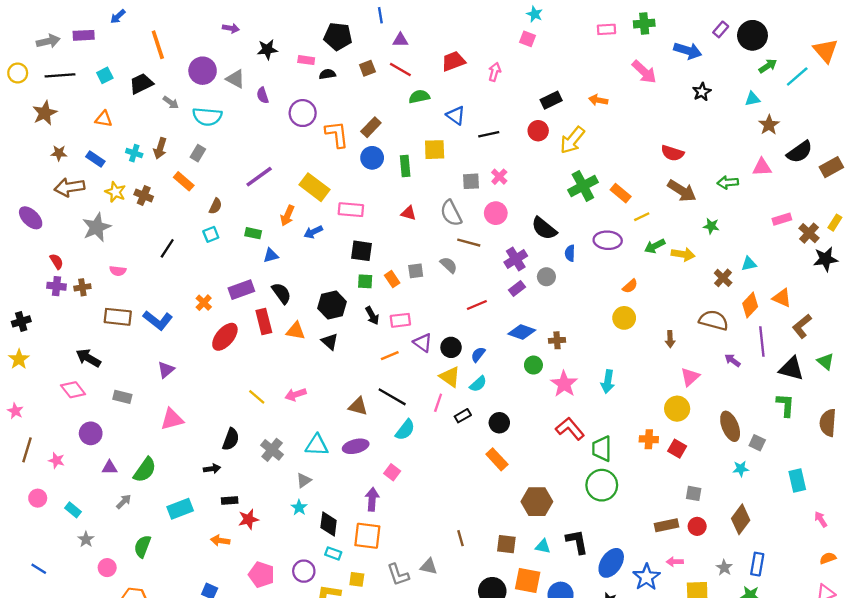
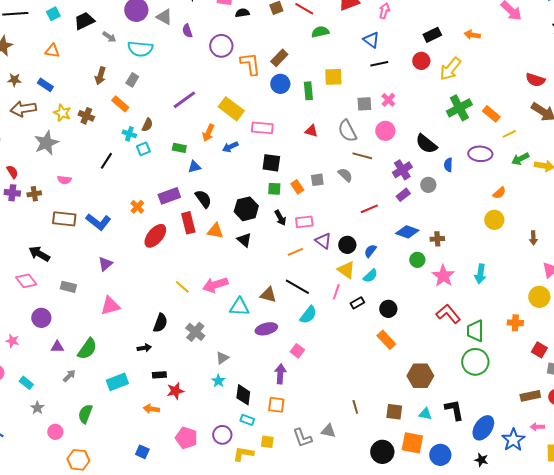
blue triangle: (456, 115) -> (371, 40), moved
cyan cross: (134, 153) -> (129, 134), moved
pink arrow: (296, 394) -> (215, 285), size x1.4
cyan triangle: (317, 445) -> (239, 307), moved
red square: (677, 449) -> (539, 350), moved
orange square: (367, 536) -> (276, 405), size x0.7

